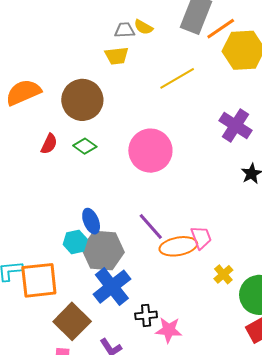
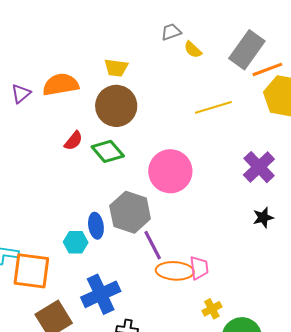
gray trapezoid: (125, 30) -> (171, 32), moved, turned -30
yellow trapezoid: (117, 56) -> (116, 68), moved
green diamond: (85, 146) -> (108, 151), size x1.4
gray hexagon: (103, 251) -> (130, 212), moved

